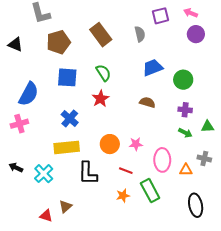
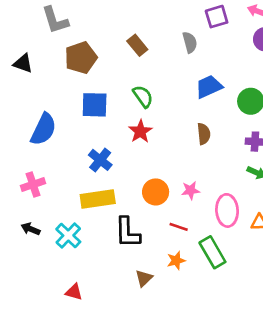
brown rectangle: (101, 35) -> (137, 45), size x0.7
brown semicircle: (147, 102) -> (204, 134), turned 70
pink cross: (19, 124) -> (33, 185), moved
brown triangle: (65, 206) -> (144, 278), moved

